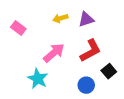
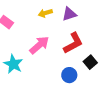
cyan star: (38, 79) -> (13, 64), moved

